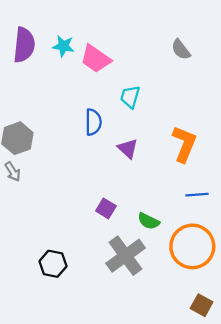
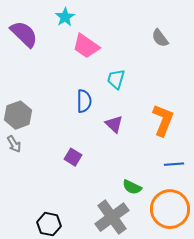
purple semicircle: (24, 45) -> (24, 34), turned -52
cyan star: (63, 46) -> (65, 17), moved, turned 30
purple square: (106, 208) -> (73, 157), moved

